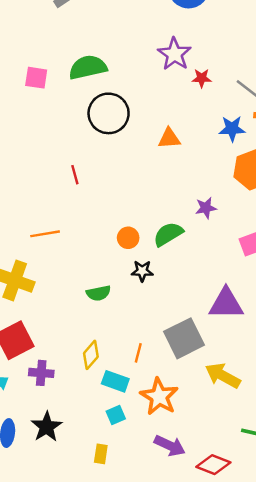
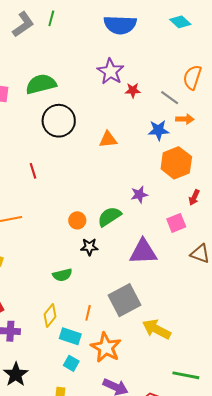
green semicircle: (99, 293) -> (62, 275), moved
purple triangle: (226, 304) -> (143, 252), moved
cyan square: (116, 415) -> (71, 363), turned -35

